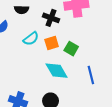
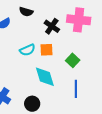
cyan semicircle: (31, 39) -> (27, 50), moved
green square: (71, 49) -> (73, 60), moved

